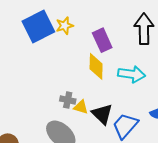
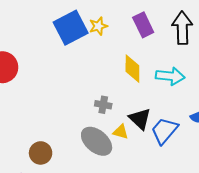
purple rectangle: (102, 40) -> (143, 25), moved
yellow triangle: (81, 107) -> (121, 132), moved

